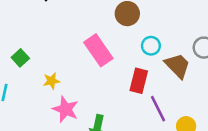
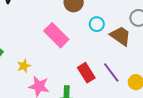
red rectangle: (139, 81) -> (86, 73), moved, turned -36

